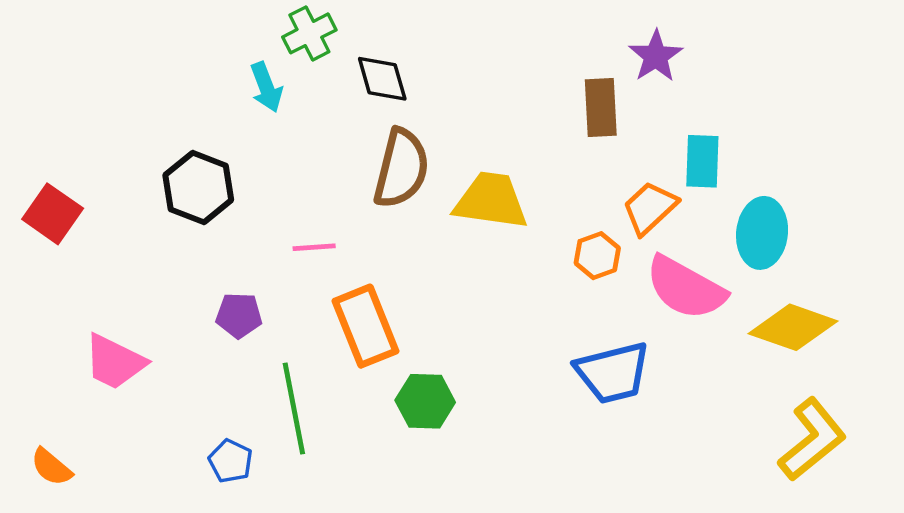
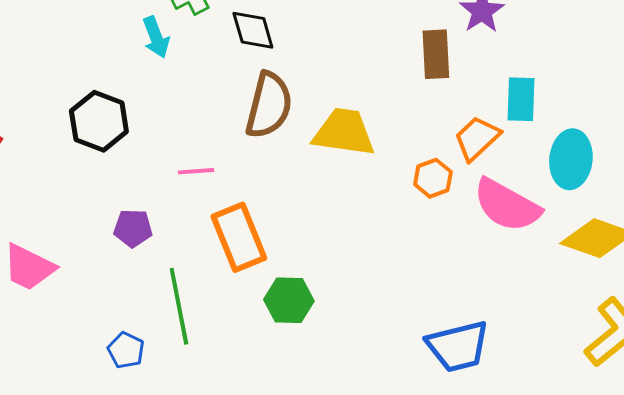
blue trapezoid: (613, 373) -> (458, 346), moved

